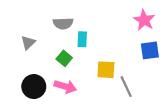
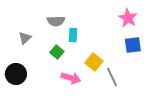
yellow square: (106, 70) -> (94, 62), turned 36
black circle: (34, 87) -> (16, 74), moved
pink arrow: (65, 87) -> (71, 78), moved

